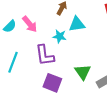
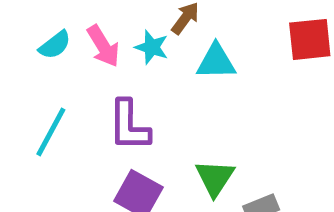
cyan star: (60, 36) -> (152, 47), moved

